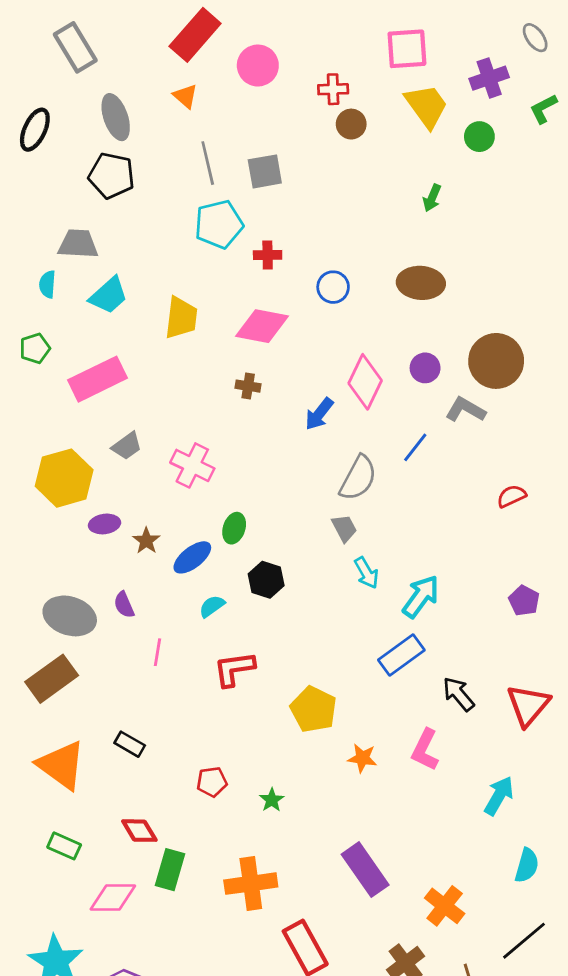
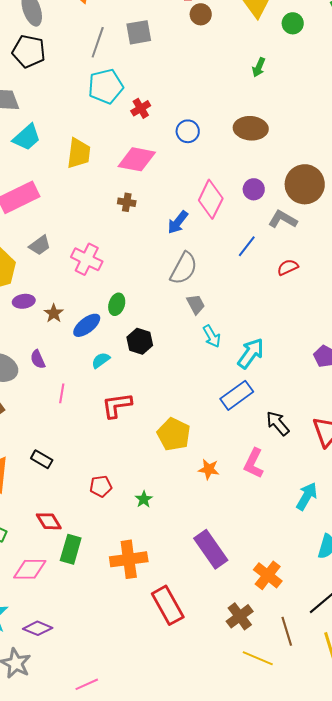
gray line: (208, 163) -> (98, 42), turned 32
gray square: (265, 171) -> (139, 32), moved
red cross: (268, 255) -> (141, 108), turned -30
gray semicircle: (358, 478) -> (184, 268), moved
red semicircle: (511, 496) -> (288, 267), moved

